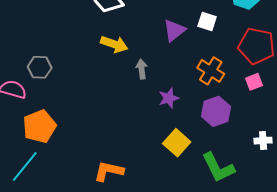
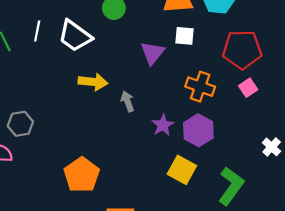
purple hexagon: (216, 111) -> (198, 130), moved
orange pentagon: (39, 126) -> (82, 175), moved
white cross: (263, 141) -> (272, 147), turned -30
green L-shape: (218, 168) -> (231, 186), turned -105

